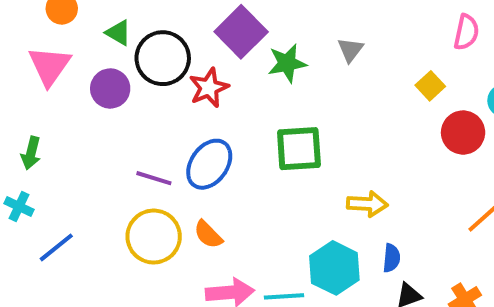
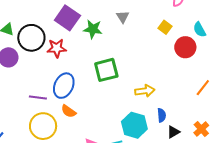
green star: (287, 63) -> (93, 29), turned 30
red star: (209, 88) -> (57, 48), turned 30
orange semicircle: (208, 234) -> (69, 111), moved

